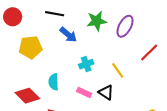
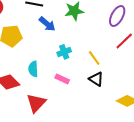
purple ellipse: (125, 26) -> (117, 16), moved
black triangle: (106, 92) -> (96, 79), moved

